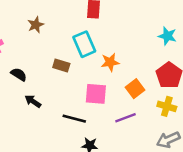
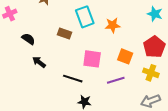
orange star: (110, 62) -> (113, 25), moved
orange square: (135, 89) -> (125, 56), turned -35

